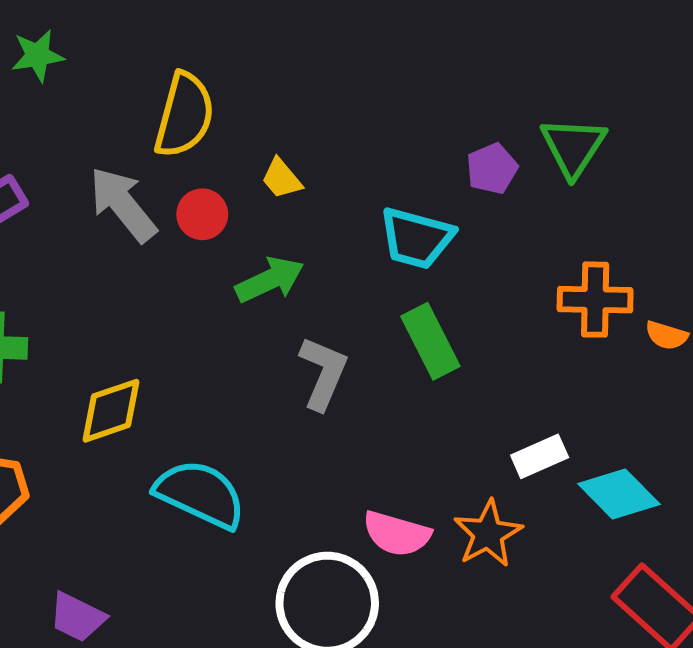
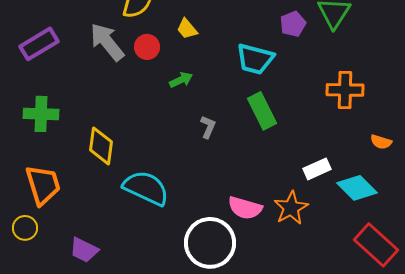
green arrow: (270, 280) -> (181, 80), size x0.7
orange semicircle: (667, 335) -> (381, 142), moved
gray L-shape: (323, 373) -> (208, 127), size x0.6
yellow diamond: (111, 411) -> (101, 146), turned -63

